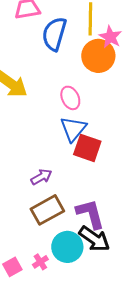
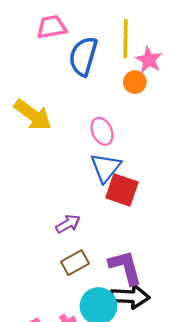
orange circle: (98, 56) -> (135, 82), size x0.6
brown rectangle: (47, 210) -> (75, 263), size x0.7
black arrow: (94, 239) -> (130, 297), turned -32

